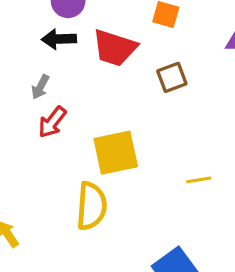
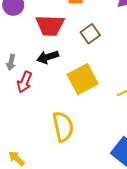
black arrow: (59, 39) -> (48, 57), moved
yellow square: (116, 153) -> (83, 79), moved

